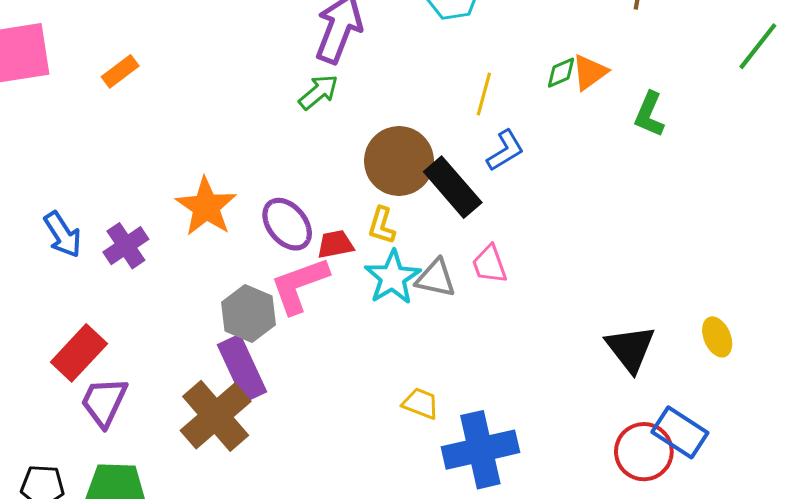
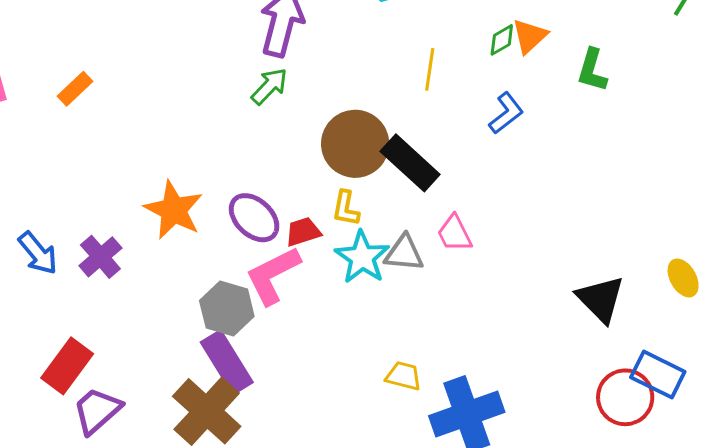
blue L-shape: (505, 150) -> (506, 113), moved
purple trapezoid: (104, 402) -> (97, 411), turned 30

